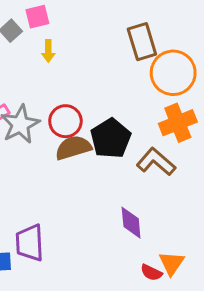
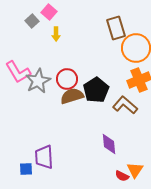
pink square: (37, 17) -> (49, 12), turned -35

